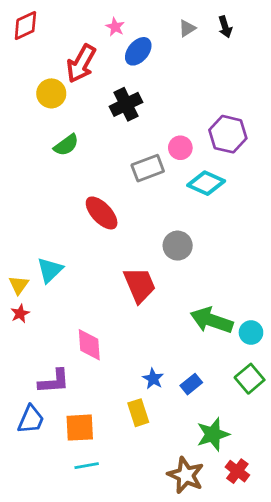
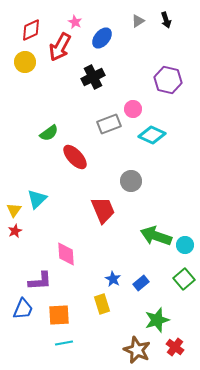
red diamond: (25, 26) -> (31, 30), moved
pink star: (115, 27) -> (75, 22), moved
yellow circle: (51, 93) -> (25, 62), moved
purple hexagon: (228, 134) -> (168, 80), moved
green semicircle: (66, 145) -> (49, 133), moved

